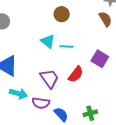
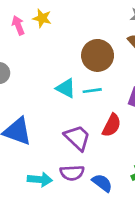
brown circle: (62, 14) -> (98, 55), moved, size x1.5
cyan arrow: (18, 94) -> (40, 180), moved

